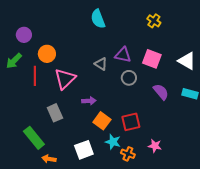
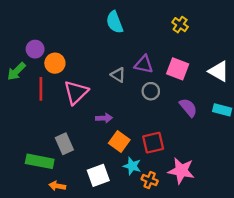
purple circle: (24, 35) -> (35, 49), moved
gray rectangle: (55, 113) -> (64, 144), moved
green rectangle: (34, 138) -> (40, 161), turned -40
pink star: (155, 146) -> (181, 171), size x1.6

